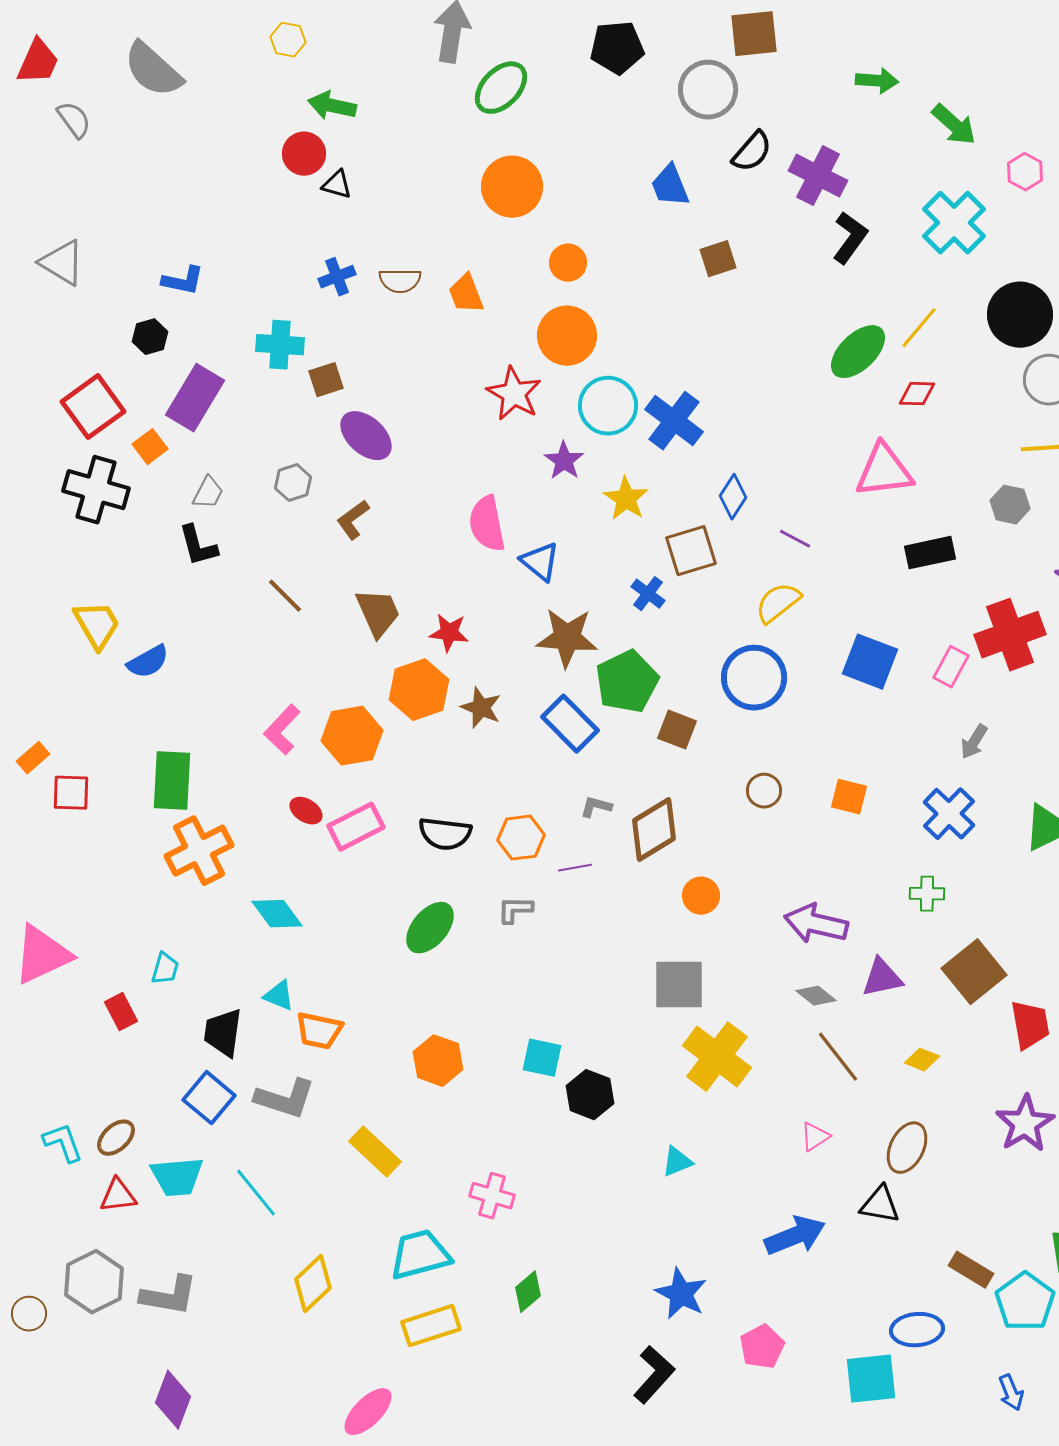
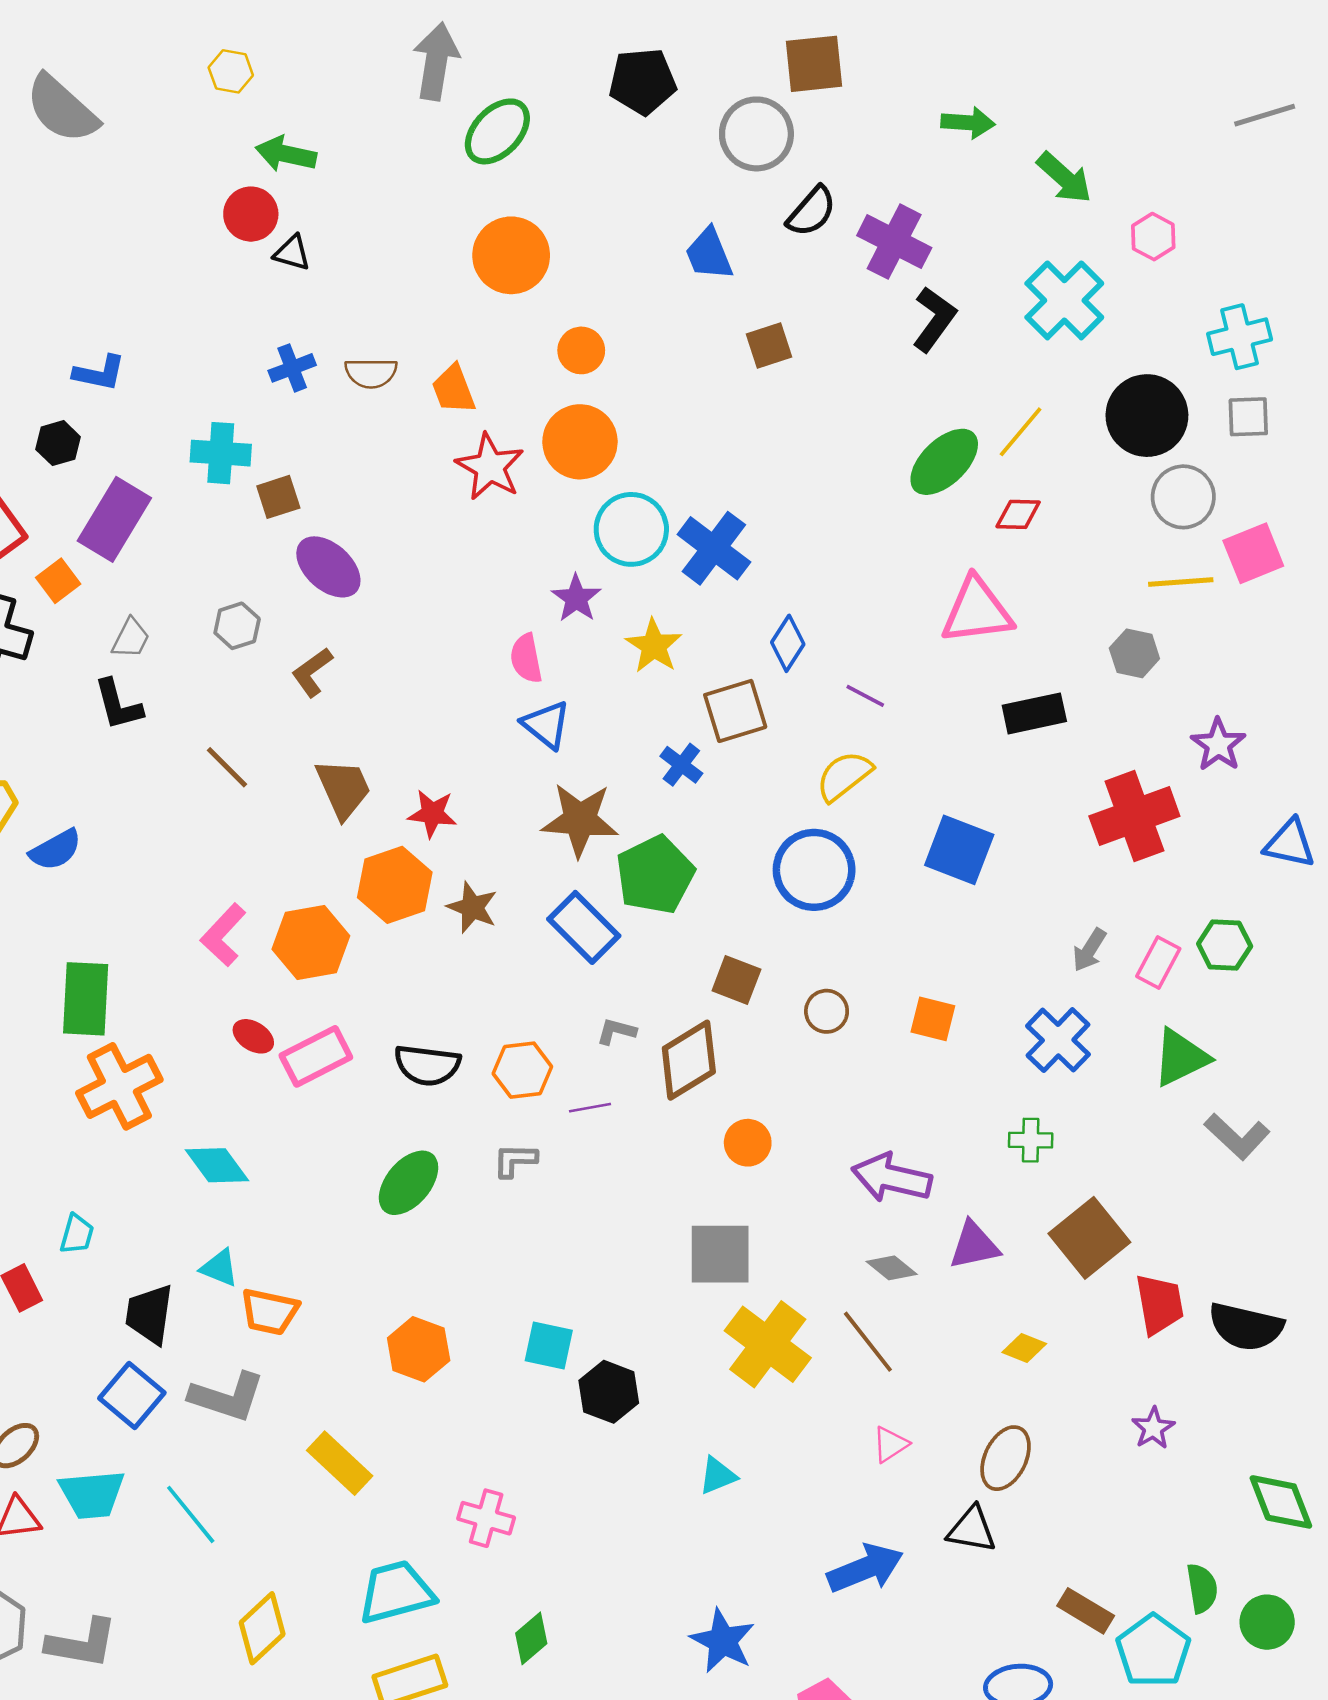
red star: (514, 394) -> (490, 467), moved
pink semicircle: (487, 524) -> (526, 658), moved, size x0.7
pink rectangle: (951, 667) -> (1158, 962), moved
brown square: (677, 730) -> (736, 980), moved
brown line: (838, 1057) -> (868, 1342), moved
purple star: (1025, 1124) -> (1153, 1428), size x0.6

